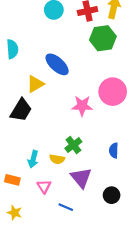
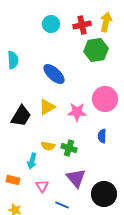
yellow triangle: (35, 84) -> (47, 107), moved
green cross: (73, 145) -> (69, 148), turned -35
blue semicircle: (114, 150) -> (102, 136), moved
yellow semicircle: (57, 159) -> (48, 146), moved
black circle: (112, 195) -> (104, 194), size x1.6

